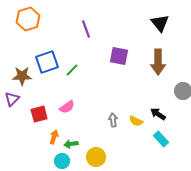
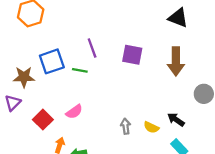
black triangle: (160, 23) -> (178, 18), turned -30
purple line: (86, 29) -> (92, 48), moved
green line: (72, 70) -> (80, 70), turned 56
red square: (39, 114) -> (43, 120), turned -30

